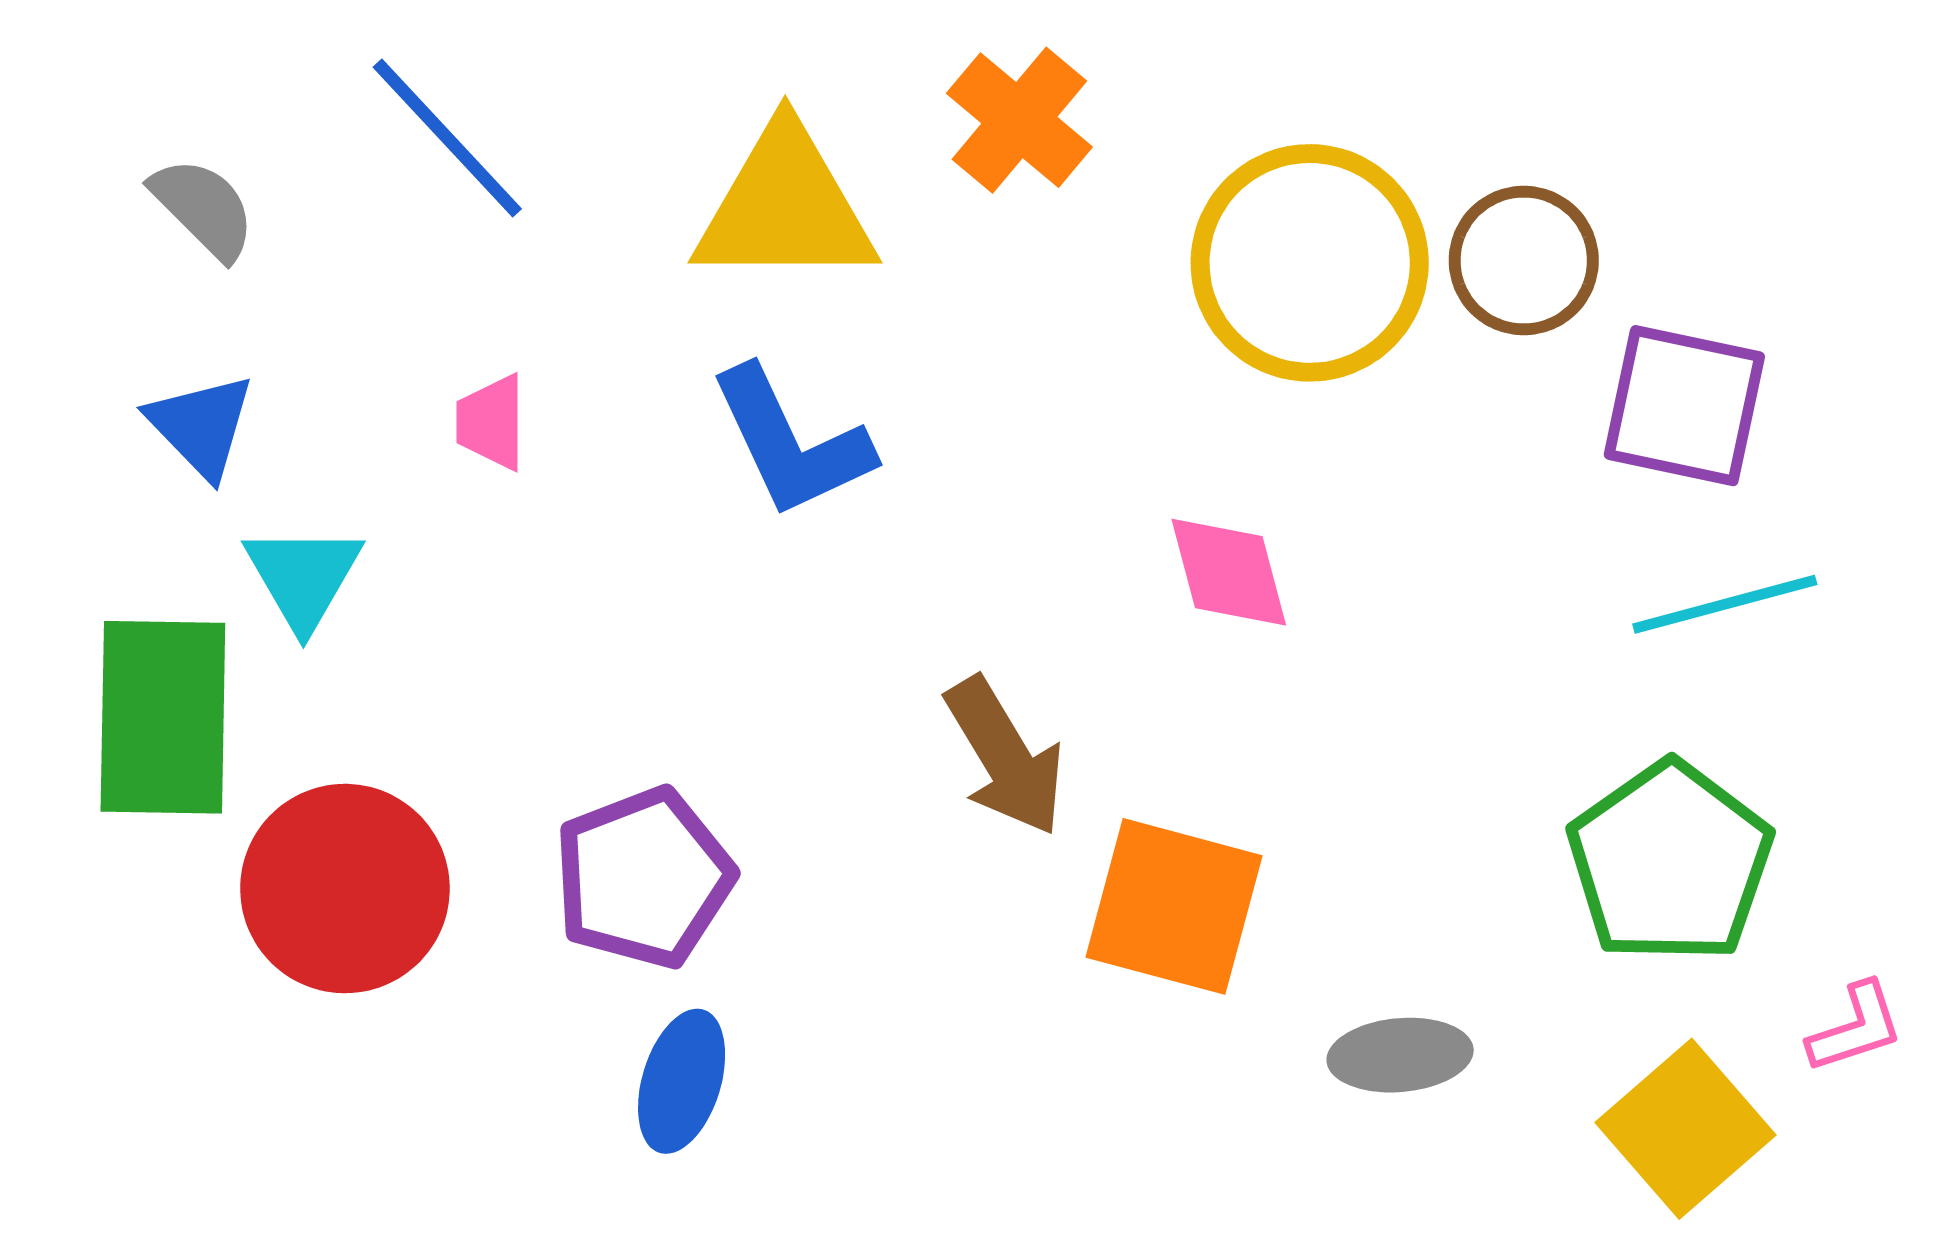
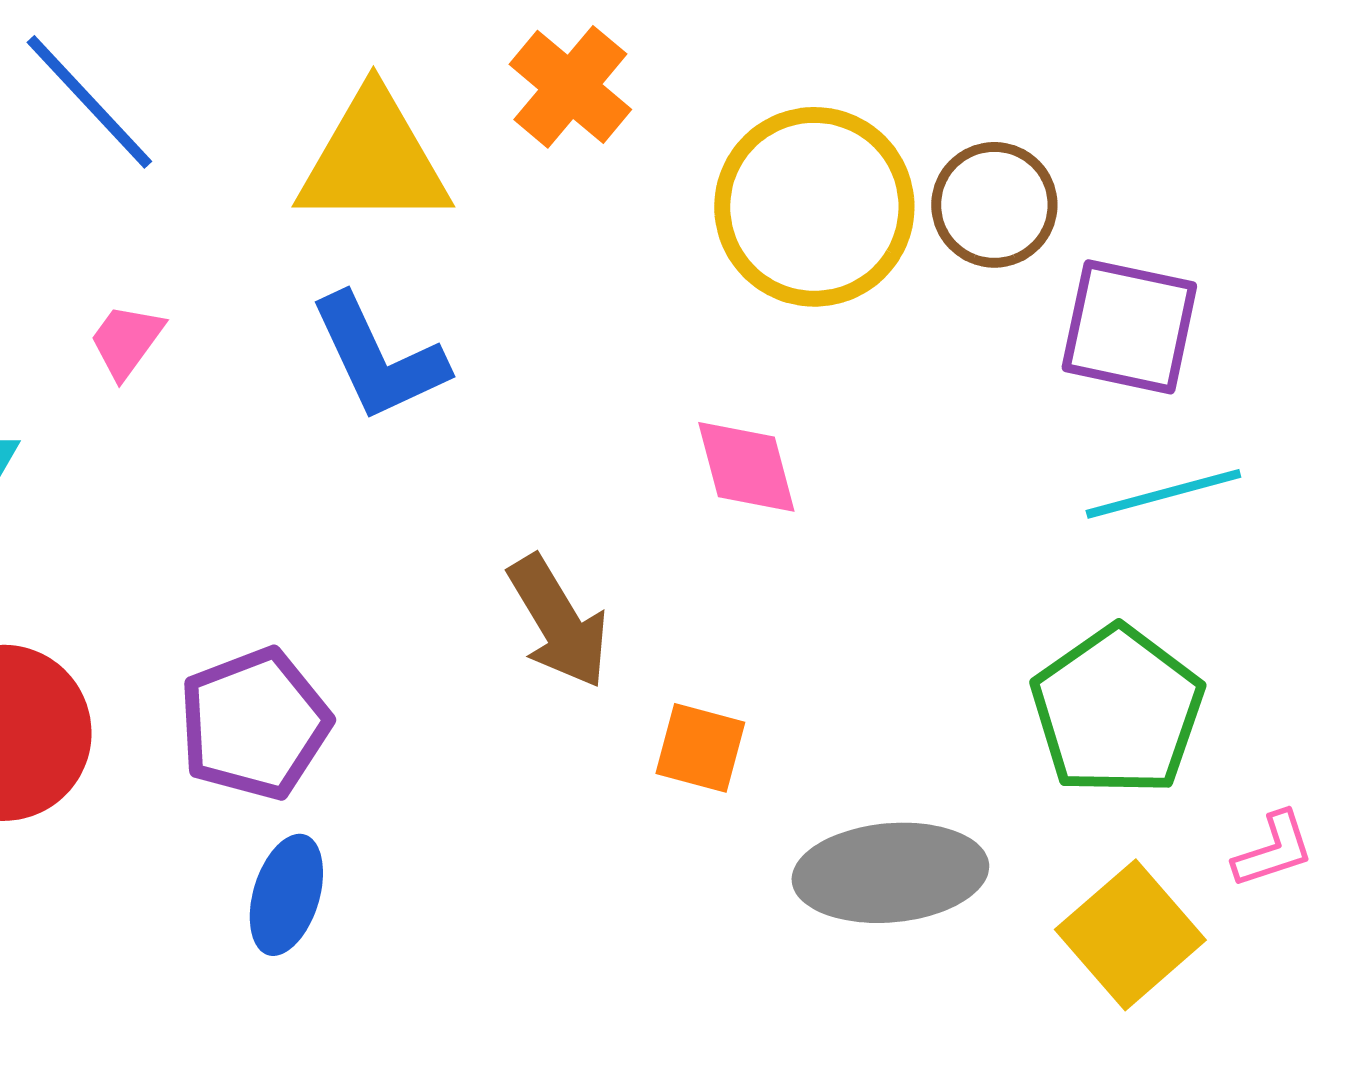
pink trapezoid: (491, 422) -> (126, 341), turned 36
orange square: (1174, 906) -> (700, 748), size x0.6
gray ellipse: (1400, 1055) -> (890, 873), size x1.6

